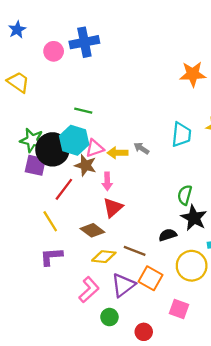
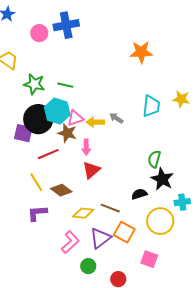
orange star: (193, 74) -> (141, 52), moved
green star: (32, 140) -> (34, 84), moved
red line: (64, 189) -> (48, 154), turned 30
brown diamond: (92, 230) -> (61, 190), moved

